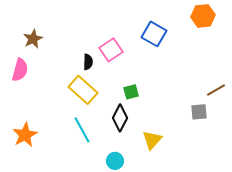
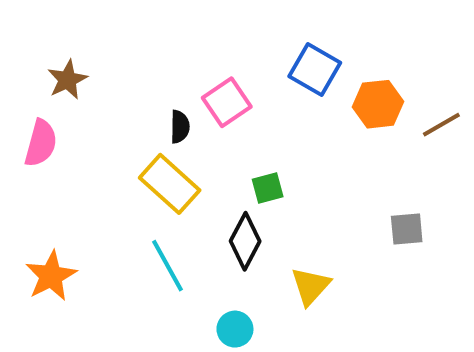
orange hexagon: (203, 16) -> (378, 104), moved
brown line: (216, 90) -> (441, 125), moved

